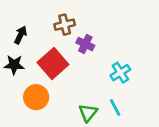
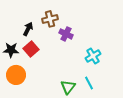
black arrow: (21, 35) -> (28, 29), moved
red square: (53, 63) -> (31, 49), moved, size x0.7
orange circle: (36, 97) -> (16, 75), moved

